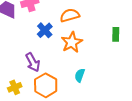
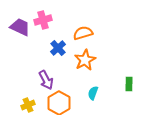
green rectangle: (116, 34) -> (129, 84), moved

